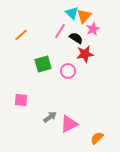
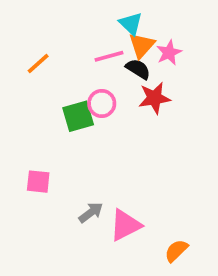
orange triangle: (84, 16) -> (142, 45), moved
pink line: (60, 31) -> (109, 56), turned 42
pink circle: (68, 71) -> (102, 103), moved

